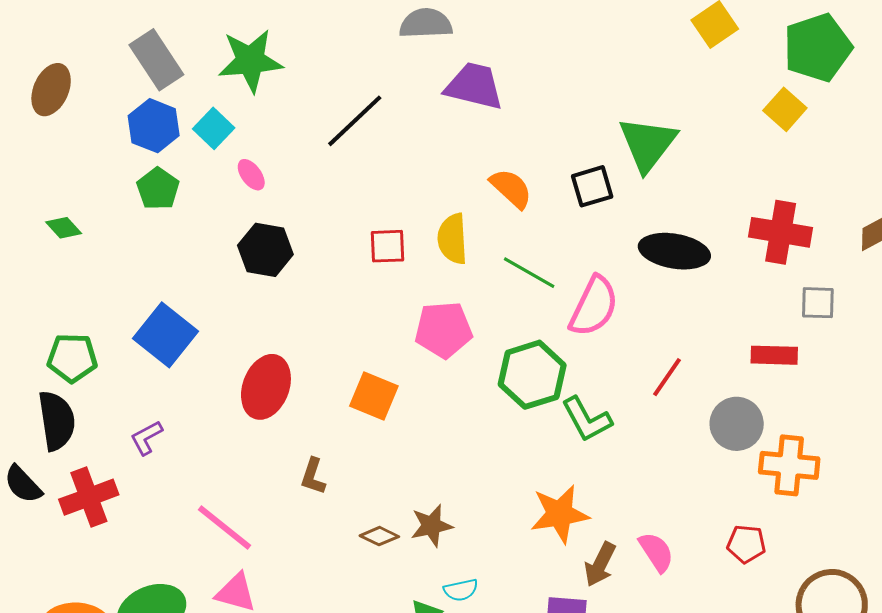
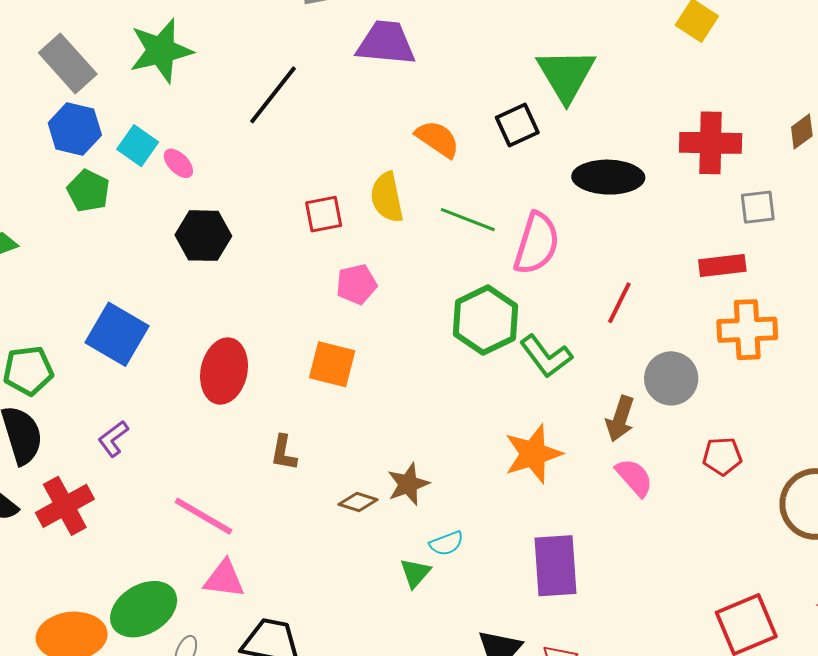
cyan square: (214, 128) -> (138, 146), moved
pink pentagon: (444, 330) -> (356, 284), moved, size x0.7
gray circle: (737, 424) -> (671, 378), moved
orange cross: (789, 465) -> (747, 330), moved
brown arrow: (600, 564) -> (620, 419), moved

